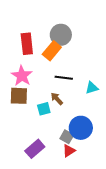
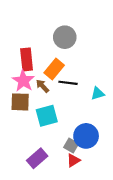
red rectangle: (27, 44) -> (27, 59), moved
orange rectangle: (52, 51) -> (54, 69), moved
brown arrow: (57, 99) -> (42, 86), moved
cyan square: (44, 109) -> (47, 116), size x1.5

